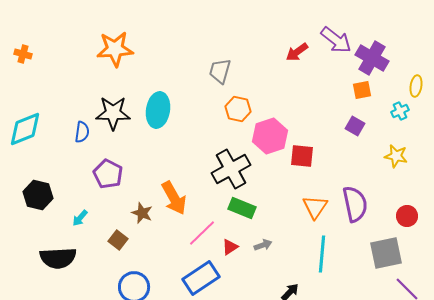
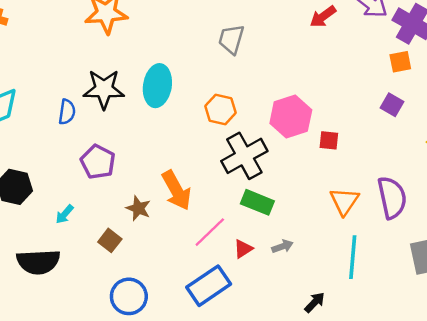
orange hexagon: (238, 109) -> (221, 109), moved
red square: (302, 156) -> (329, 140), size x0.7

